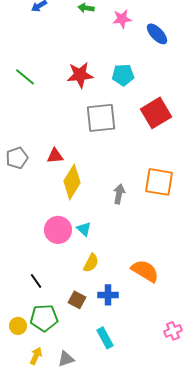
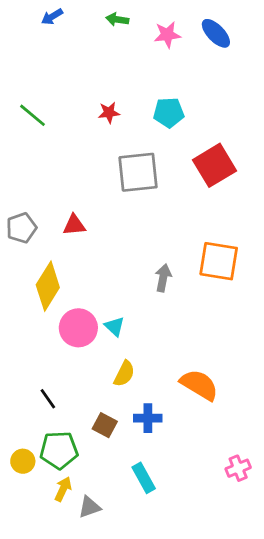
blue ellipse: (157, 34) -> (216, 33), moved
red star: (80, 75) -> (109, 113), size x0.6
yellow diamond: (72, 182) -> (48, 286), moved
yellow arrow: (36, 356) -> (63, 489), moved

